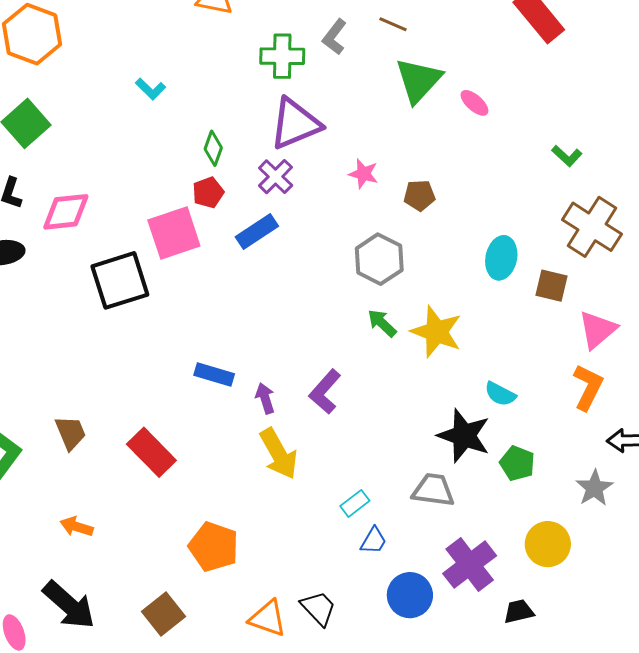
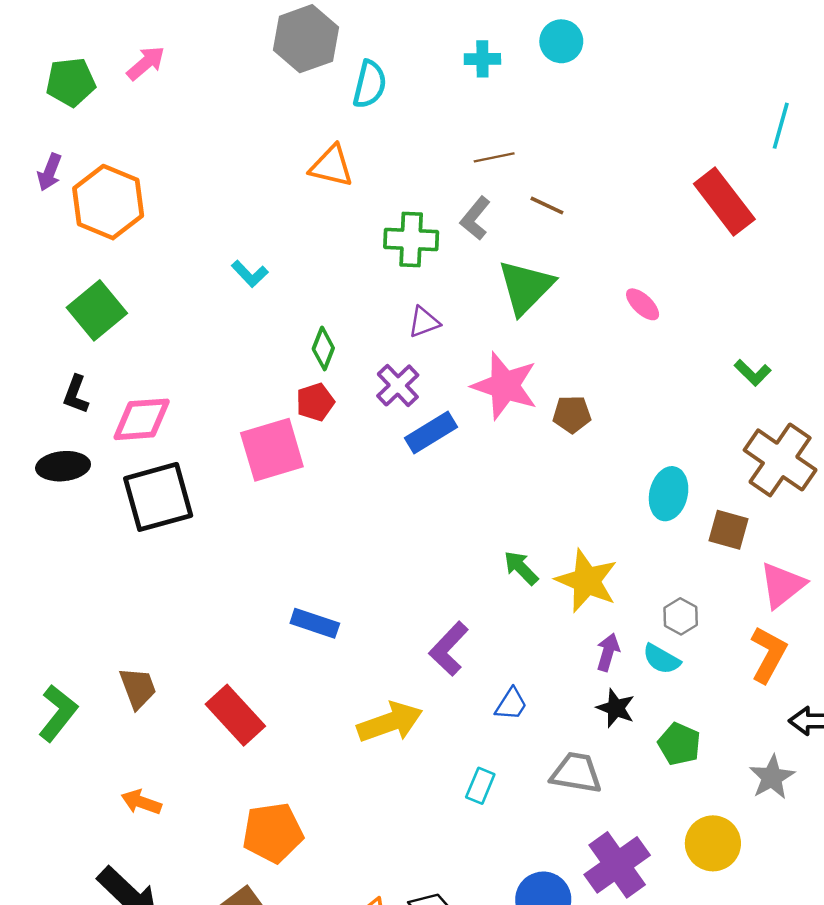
green triangle: (418, 80) -> (526, 287), moved
purple triangle: (295, 124) -> (424, 322), size x0.5
pink star: (363, 174) -> (505, 386), size x1.8
blue rectangle: (257, 231) -> (431, 433), moved
gray hexagon: (379, 259) -> (681, 616), moved, size x0.6
black square: (120, 280) -> (158, 497), moved
purple arrow: (265, 398) -> (608, 652), moved, turned 32
black star: (464, 436) -> (616, 708), size x0.6
yellow arrow: (279, 454) -> (390, 722), turned -82
cyan rectangle: (355, 503) -> (480, 786), turned -32
blue trapezoid: (373, 541) -> (511, 704), moved
orange pentagon: (214, 547) -> (273, 833), moved, turned -30

